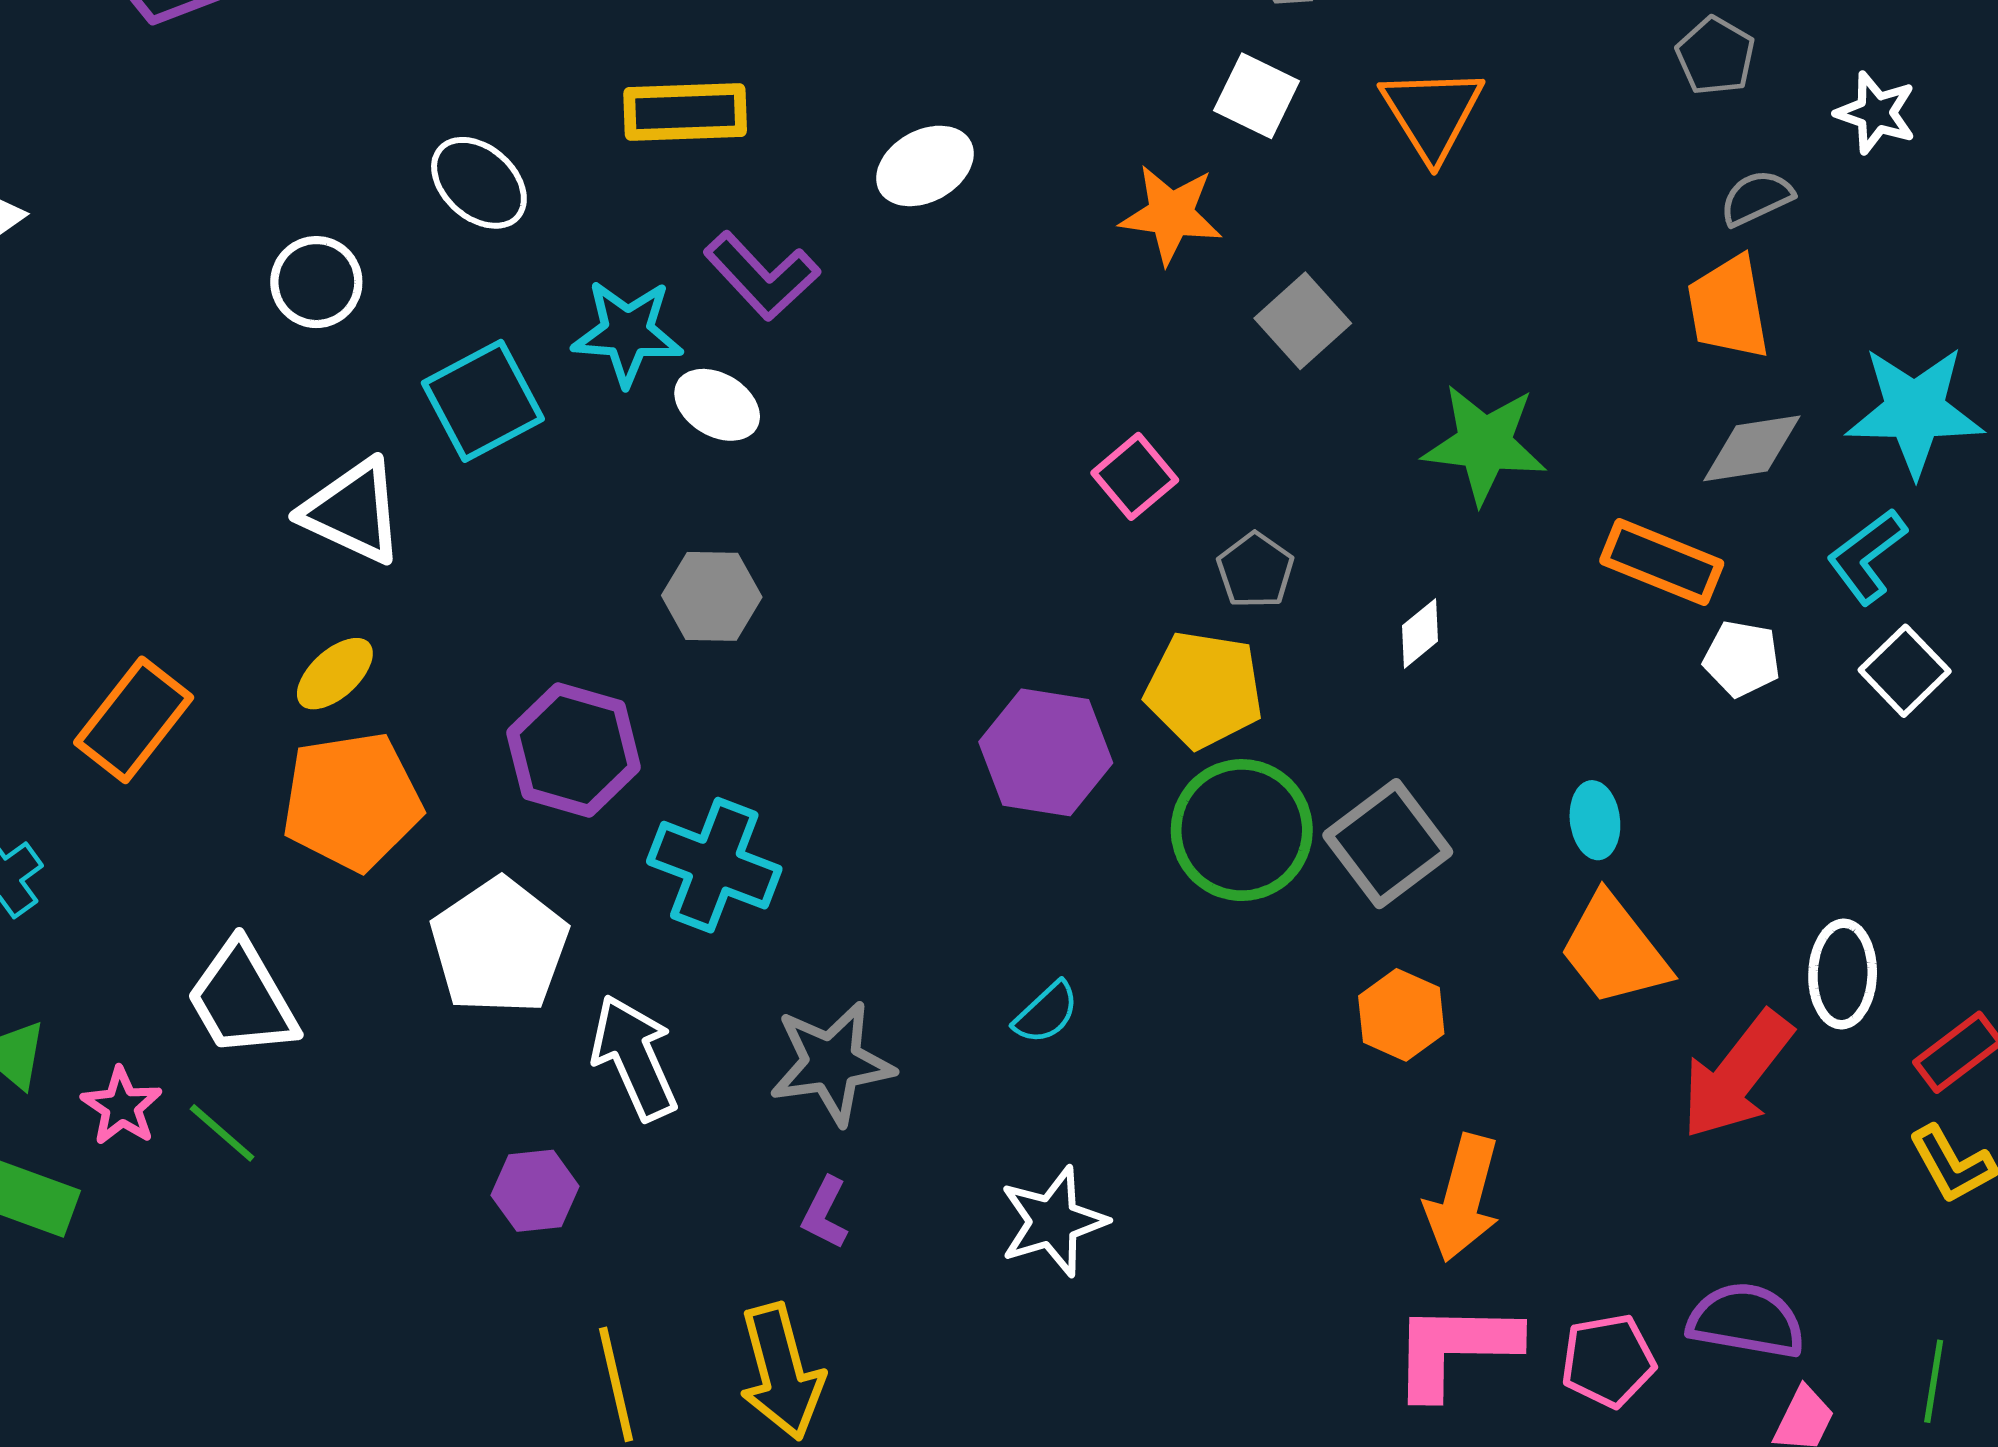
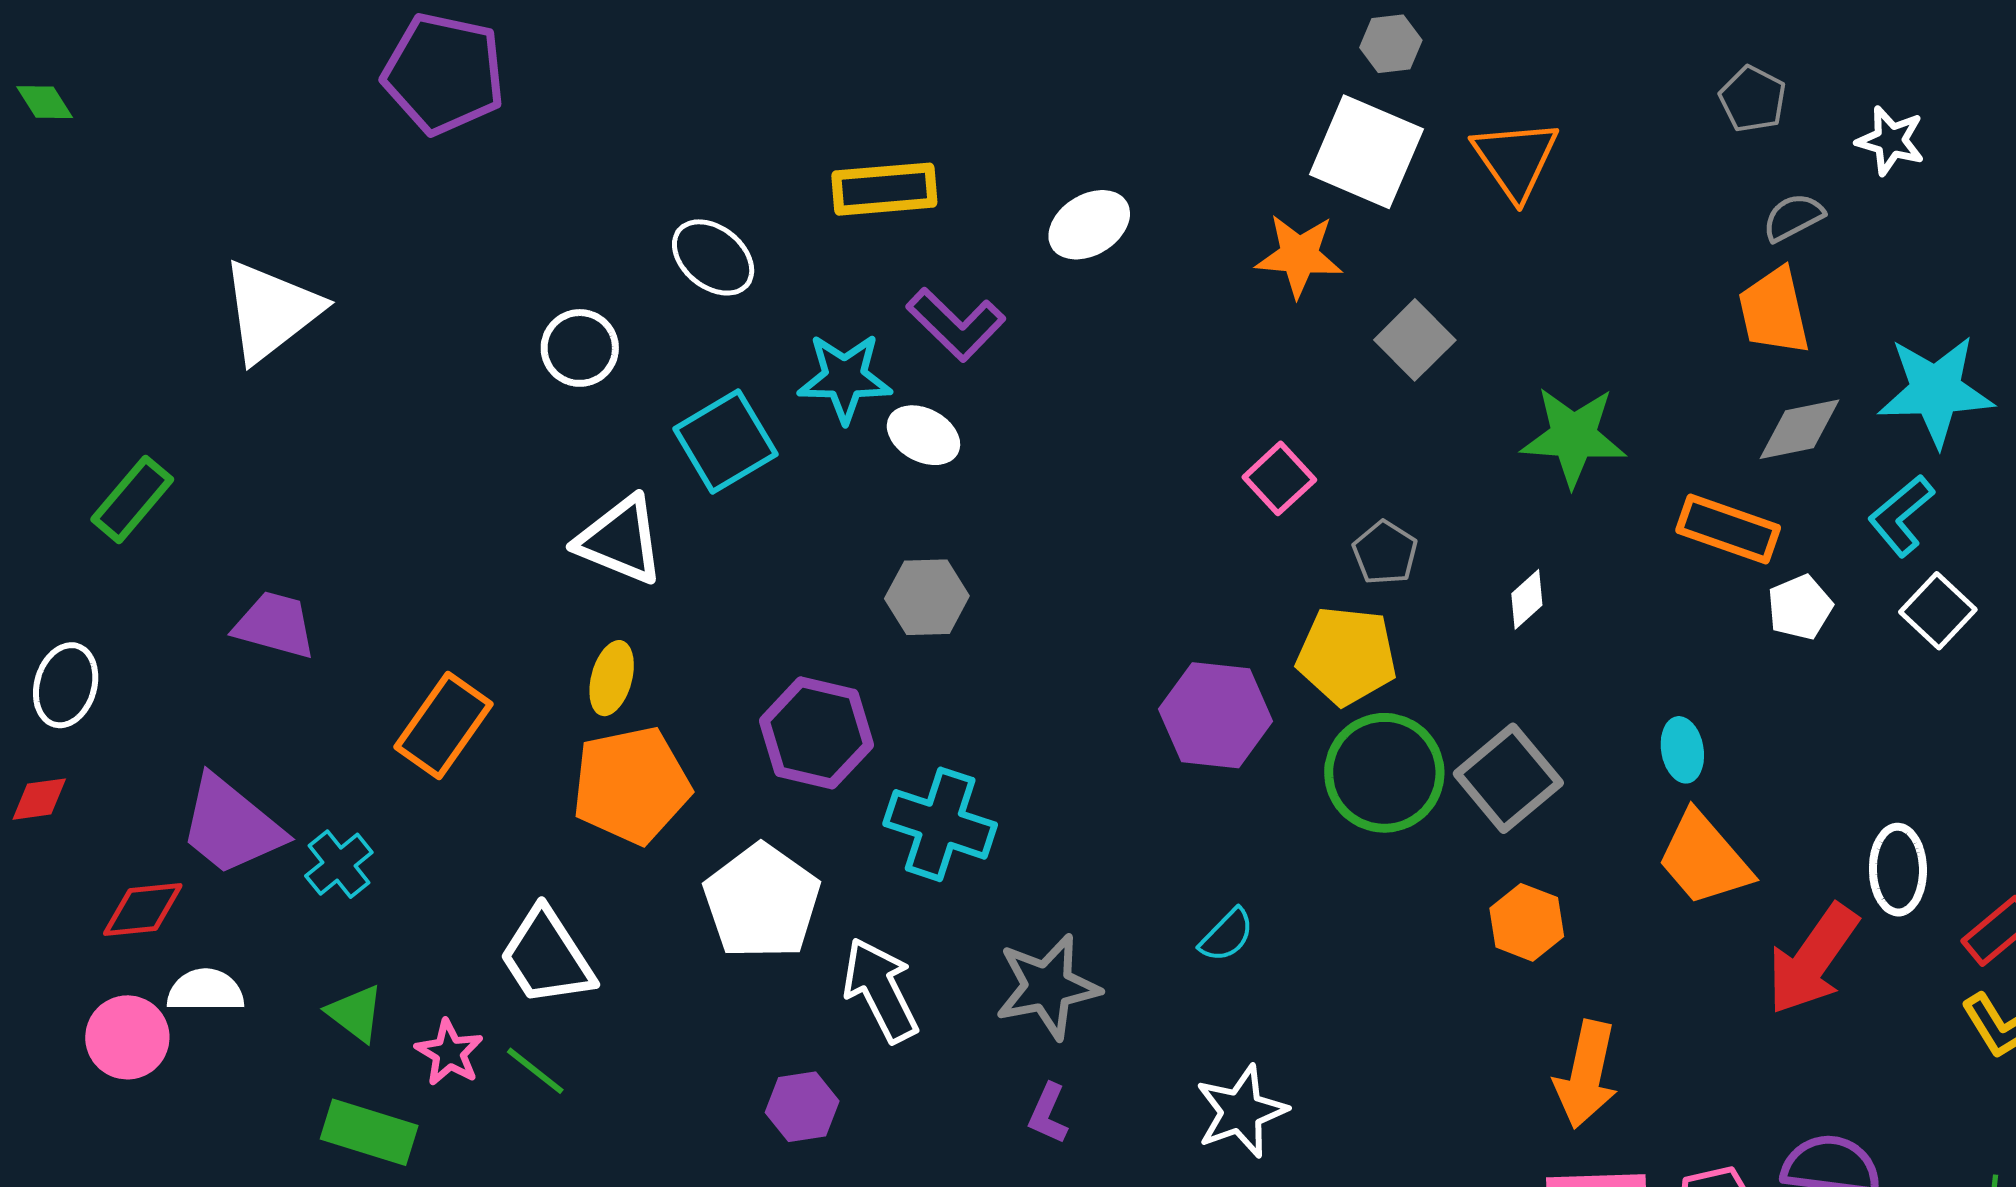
white square: (1257, 96) -> (1366, 152), size x1.6
white pentagon: (1742, 659) -> (1800, 607), turned -30
yellow ellipse: (335, 674) -> (612, 678), turned -30

